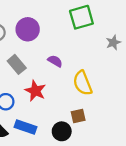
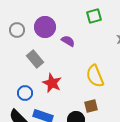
green square: (81, 17) -> (94, 16), size x0.7
purple semicircle: (55, 61) -> (68, 41), moved

